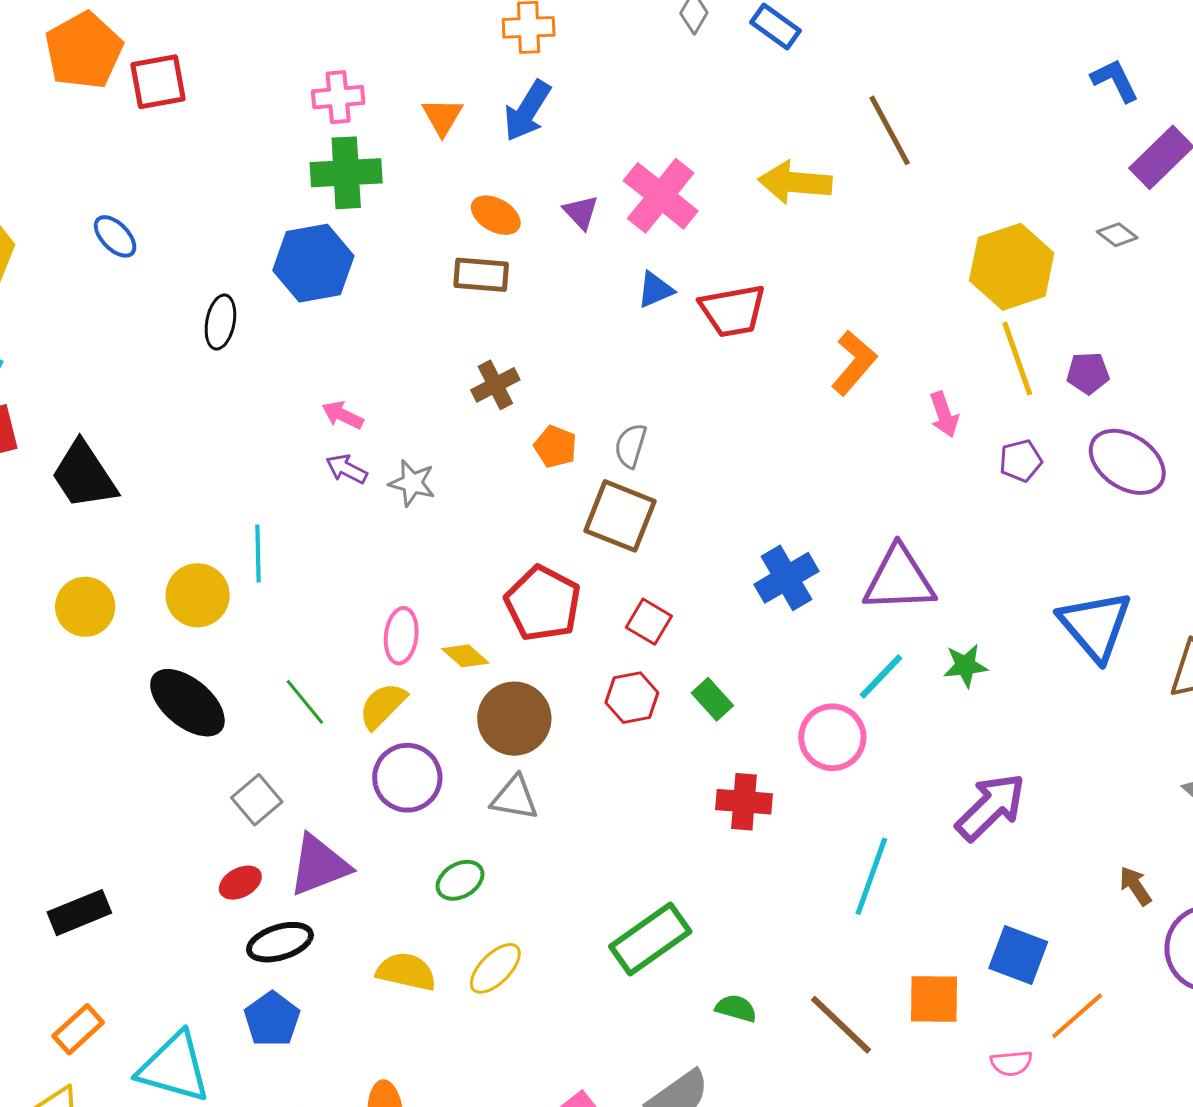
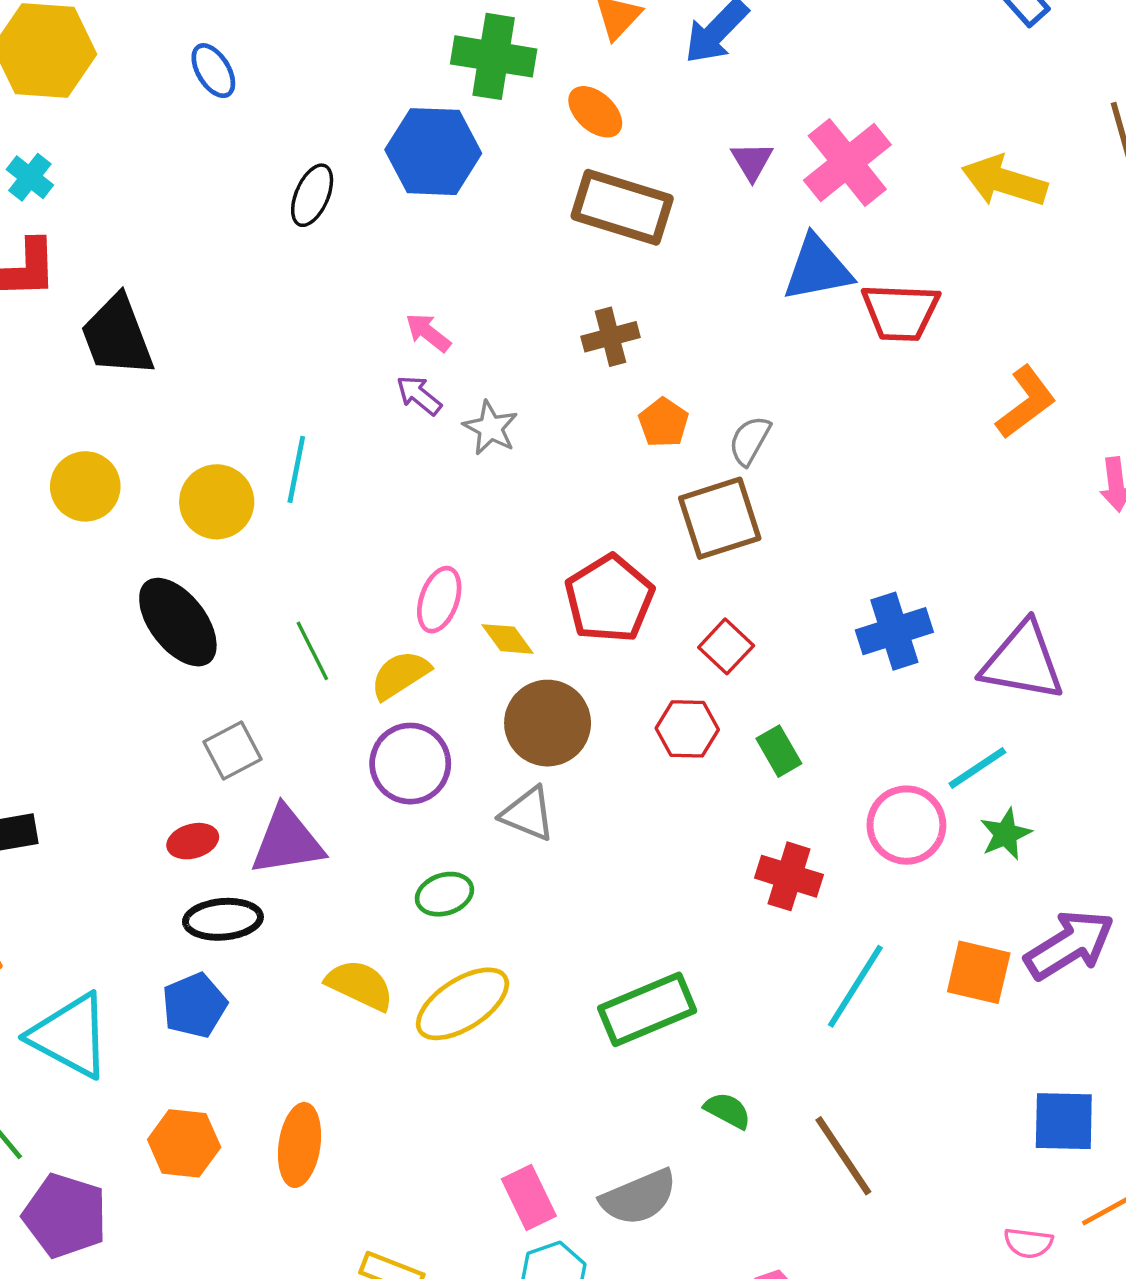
orange ellipse: (496, 215) -> (595, 112), moved
brown rectangle: (481, 275) -> (622, 207), size x1.5
blue triangle: (655, 290) -> (817, 268), size x1.6
brown square: (620, 516) -> (720, 518), turned 38
green star: (965, 666) -> (1006, 834), moved, turned -30
cyan line: (871, 876) -> (855, 986), moved
blue square: (1018, 955) -> (1064, 1121), turned -32
yellow ellipse: (495, 968) -> (463, 1004), size x1.4
orange square: (934, 999) -> (979, 972), moved

